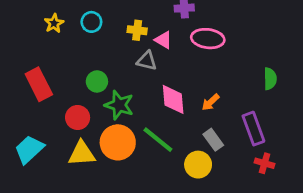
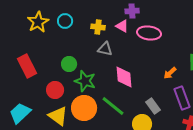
yellow star: (54, 23) -> (38, 22), size x1.5
pink triangle: (163, 40) -> (122, 26), moved
orange arrow: (211, 102) -> (170, 73), moved
yellow triangle: (82, 154) -> (58, 116), turned 40

